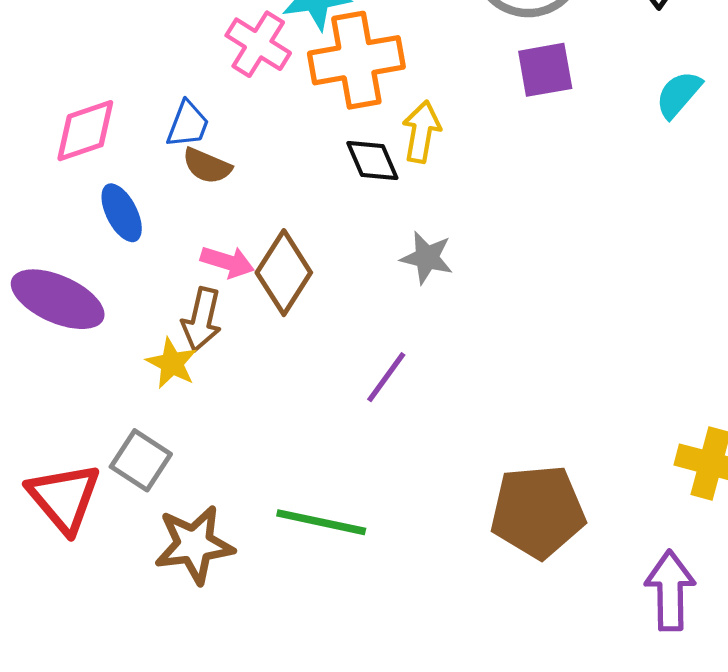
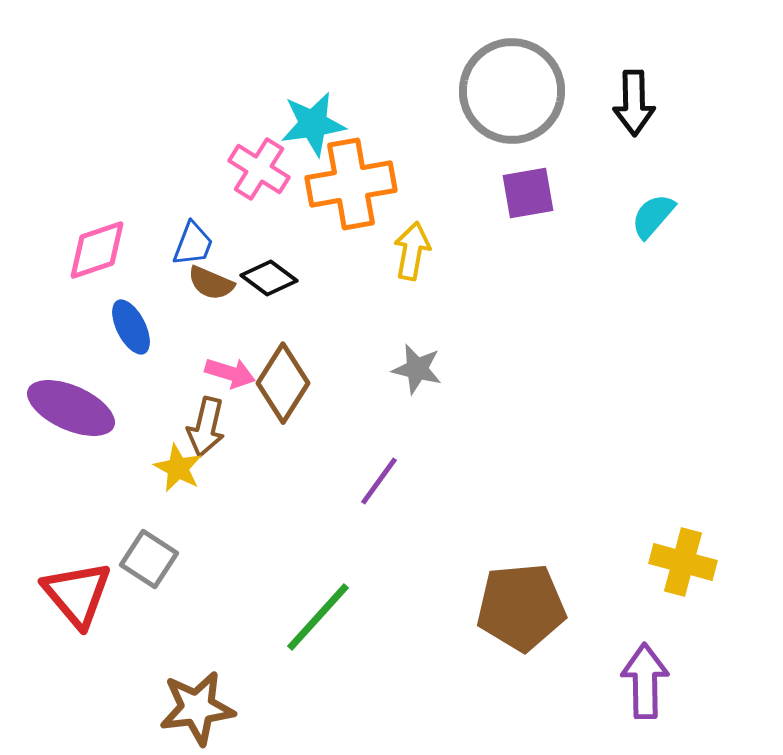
black diamond: (372, 160) -> (269, 278), moved, turned -30
green line: (321, 522) -> (318, 617), turned -60
brown star: (194, 545) -> (197, 708), moved

